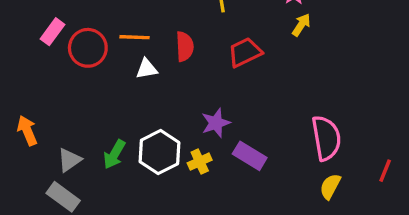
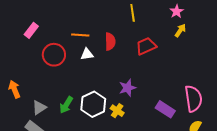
red circle: (88, 48) -> (54, 55), moved
purple rectangle: (250, 156) -> (165, 109), moved
yellow cross: (200, 162) -> (117, 111), turned -32

